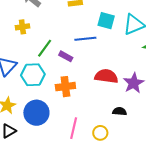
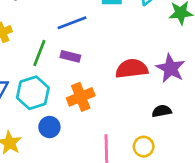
blue line: (85, 39) -> (72, 23), moved
blue circle: (36, 113) -> (49, 127), moved, size x0.6

